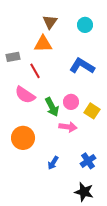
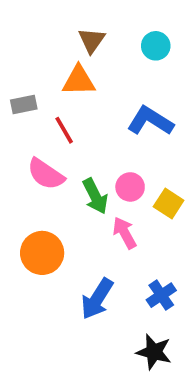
pink arrow: (68, 127) -> (125, 233), turned -126
blue arrow: (53, 163) -> (97, 299), size x1.6

